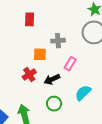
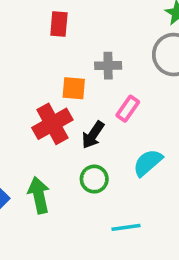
red cross: (29, 75) -> (52, 124), size x1.5
black arrow: (52, 79) -> (93, 135), turned -35

